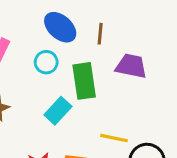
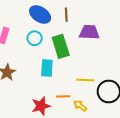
cyan rectangle: (58, 111) -> (47, 68), turned -30

